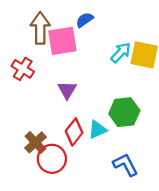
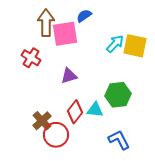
purple triangle: (67, 90) -> (69, 76), turned 42
cyan triangle: (97, 130) -> (95, 110), turned 30

